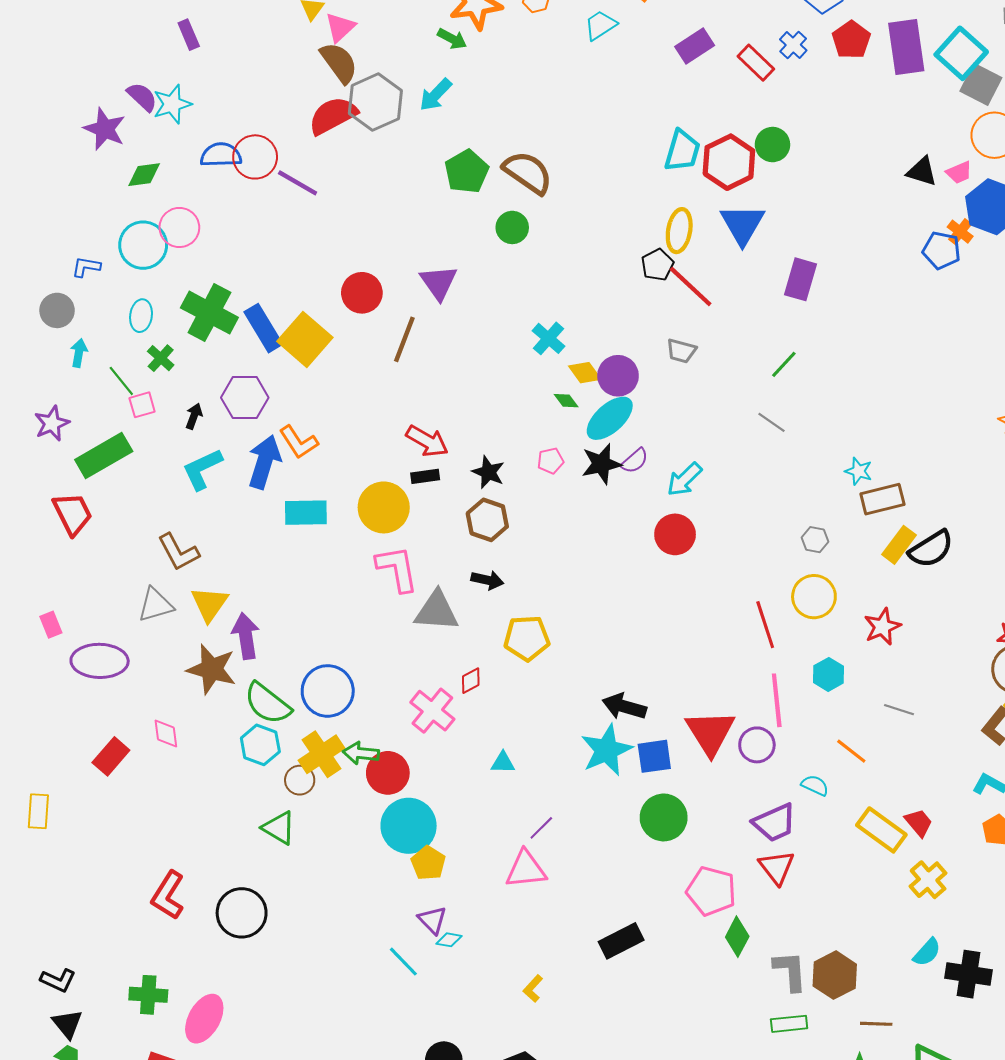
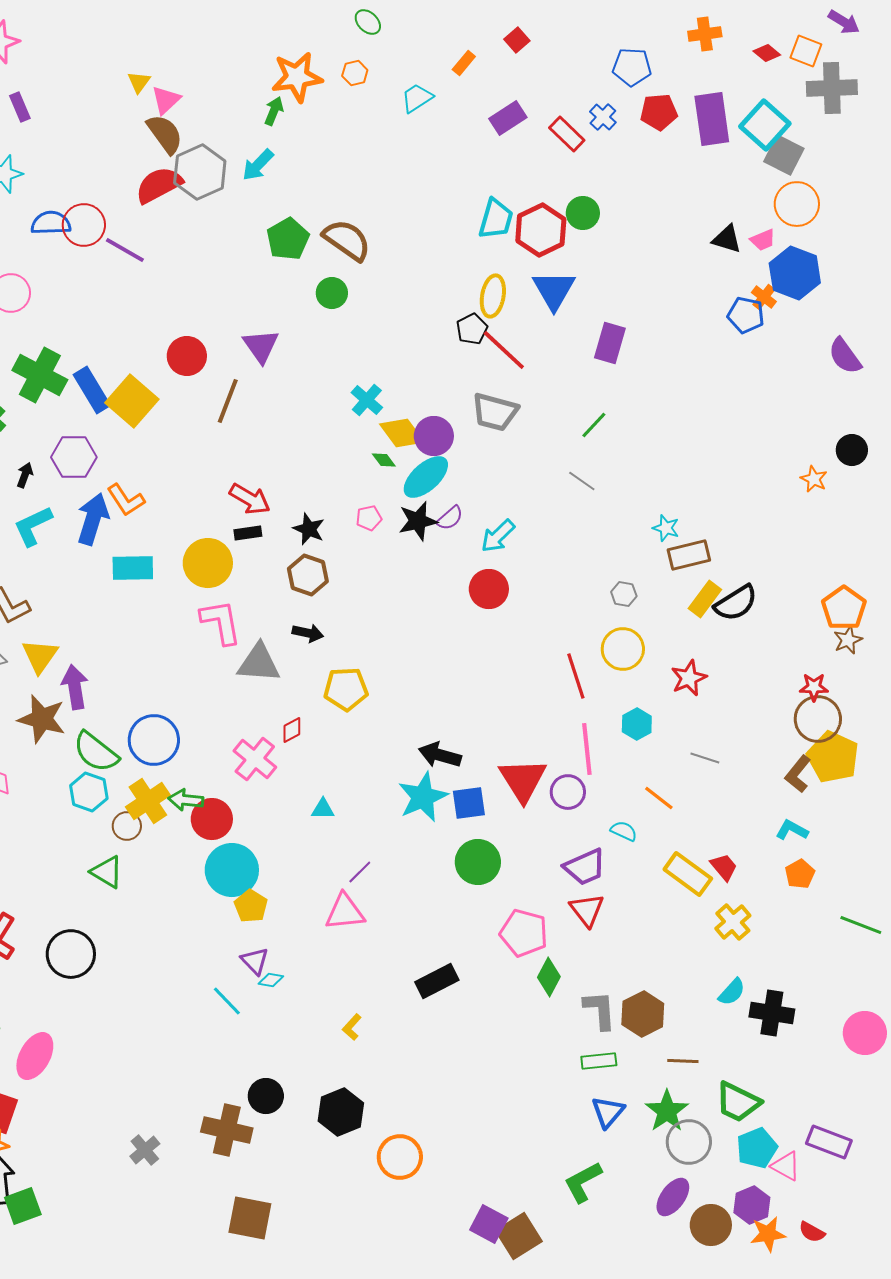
green arrow: (452, 39) -> (274, 111), turned -96
red pentagon: (851, 40) -> (659, 112), turned 30
gray trapezoid: (681, 351) -> (495, 412), size x1.6
yellow diamond: (585, 373) -> (402, 433), size x1.4

